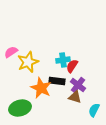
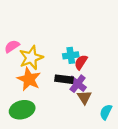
purple cross: (78, 85) -> (78, 84), moved
orange star: (41, 88) -> (29, 79), moved
brown triangle: (75, 97) -> (84, 97), turned 40

